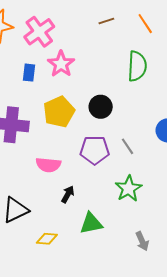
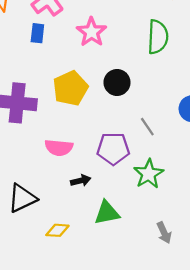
pink star: (61, 64) -> (91, 32), moved
blue rectangle: (29, 73) -> (37, 33), moved
purple pentagon: (95, 150) -> (113, 149), moved
black arrow: (68, 194) -> (81, 181), turned 48

